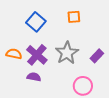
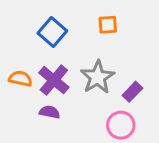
purple rectangle: (97, 56) -> (132, 92), moved

